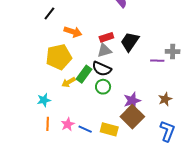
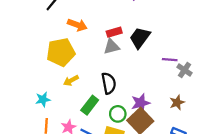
gray cross: (173, 51) -> (185, 70), moved, turned 32
black semicircle: (102, 69) -> (109, 83), moved, turned -126
green rectangle: (84, 74) -> (90, 105), moved
green circle: (103, 87) -> (118, 114), moved

